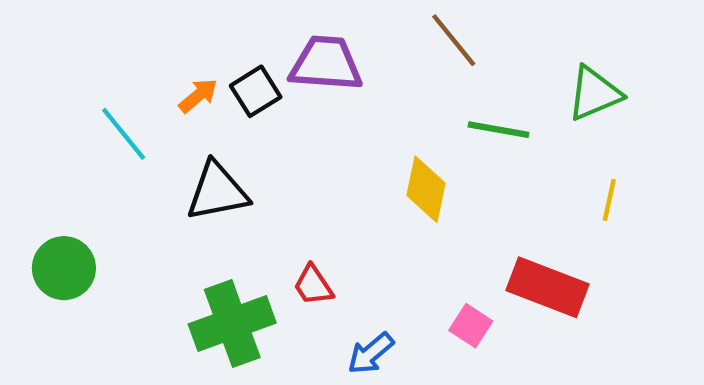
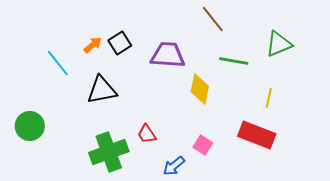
purple trapezoid: (326, 64) -> (168, 55), moved
yellow line: (609, 200) -> (269, 98), moved
pink square: (471, 326) -> (203, 145), moved

